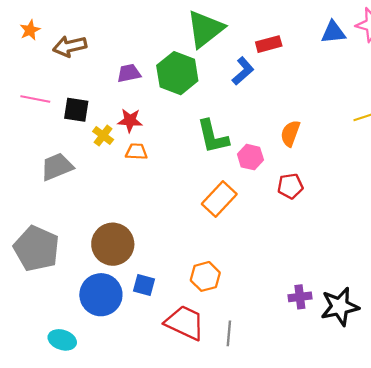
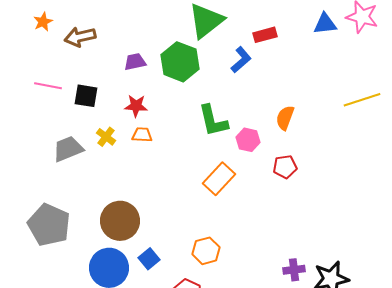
yellow cross: (103, 136) -> (106, 137), moved
blue square: (144, 285) -> (149, 259), turned 35

